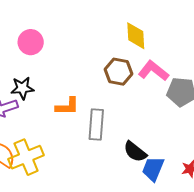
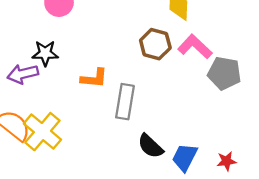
black semicircle: (135, 152) -> (150, 146), moved
yellow cross: (26, 157) -> (42, 132), turned -32

